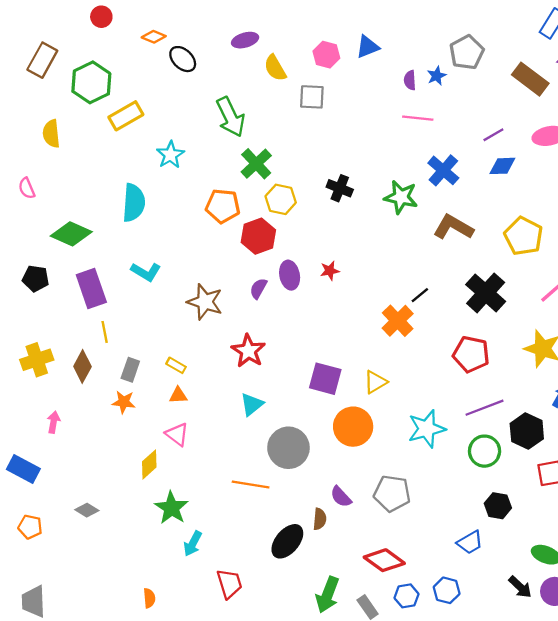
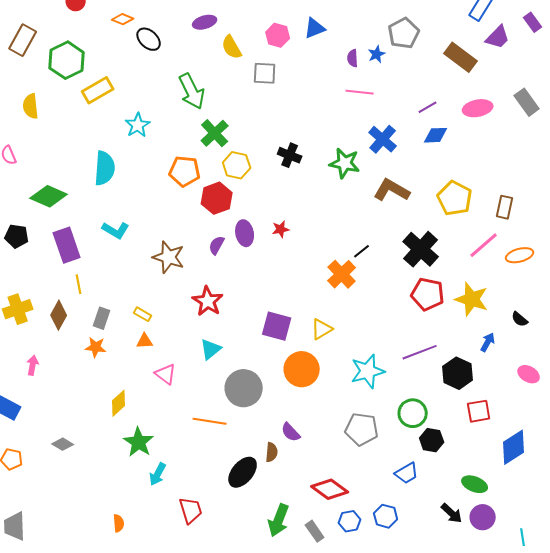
red pentagon: (471, 354) -> (428, 294), moved
pink triangle: (177, 434) -> (166, 374), moved
green circle: (485, 451) -> (413, 413), moved
gray pentagon: (392, 493) -> (362, 429), moved

